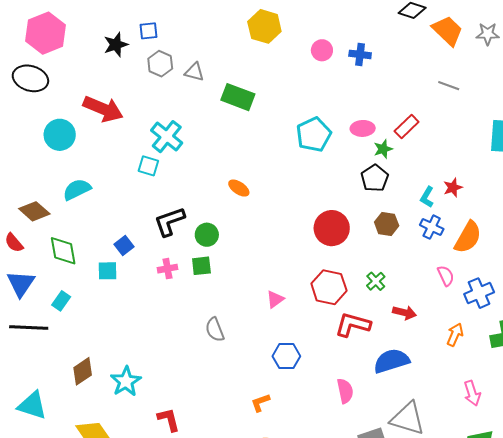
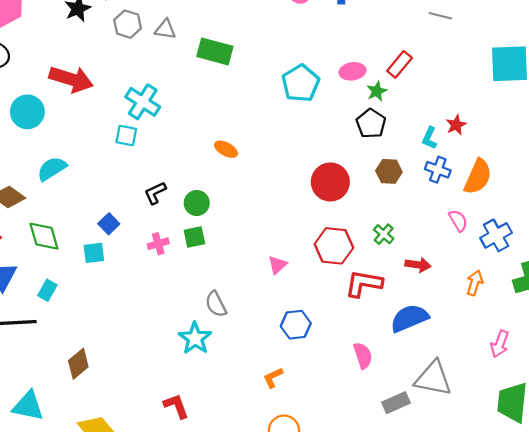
black L-shape: (170, 221) -> (155, 193), size x0.7
cyan star: (126, 381) -> (195, 338), moved
pink arrow: (472, 393) -> (500, 344), turned 45

